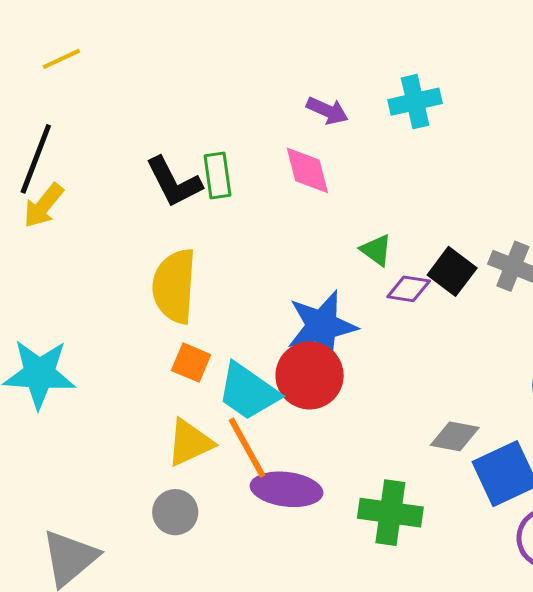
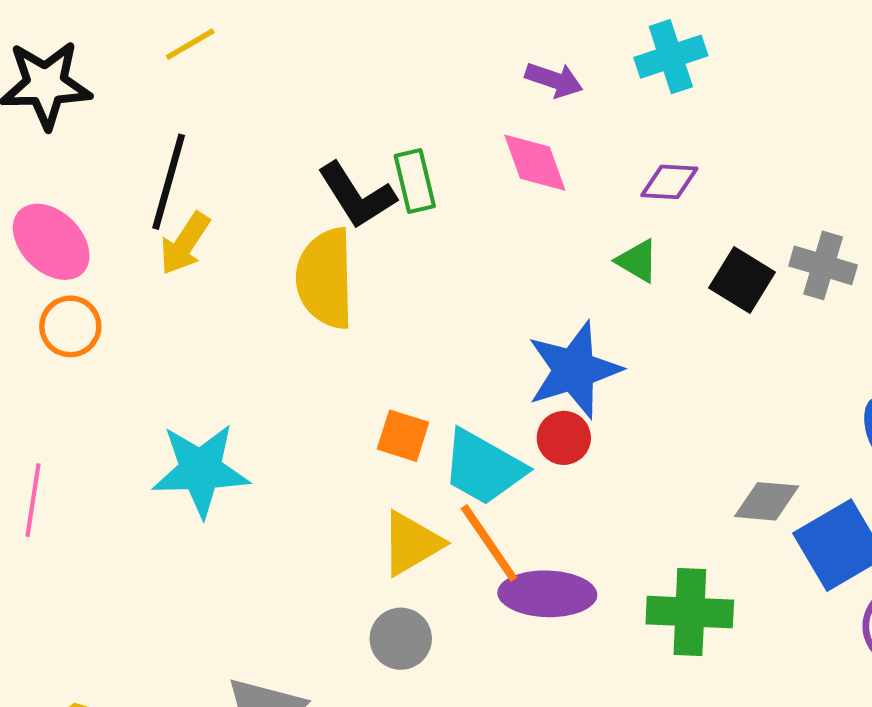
yellow semicircle: (174, 286) -> (325, 278), moved
purple diamond: (409, 289) -> (669, 182), moved
red circle: (310, 375) -> (564, 438), size x0.6

